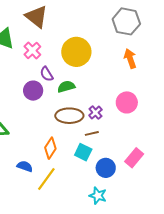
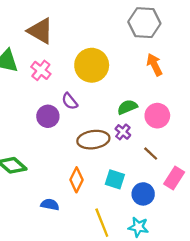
purple semicircle: (47, 74) -> (70, 101), moved
green semicircle: (66, 87) -> (127, 107), moved
brown line: (92, 133) -> (151, 154), moved, turned 64
yellow line: (46, 179) -> (102, 223), moved, turned -50

